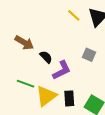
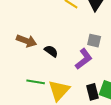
purple L-shape: (62, 70) -> (84, 59), moved
black rectangle: (69, 98) -> (93, 92), moved

